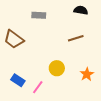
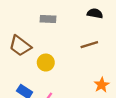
yellow circle: (57, 68) -> (46, 63), moved

